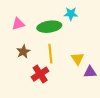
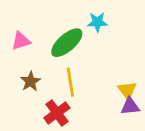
green ellipse: (49, 27) -> (67, 43), turned -30
yellow triangle: (78, 59) -> (127, 90), moved

